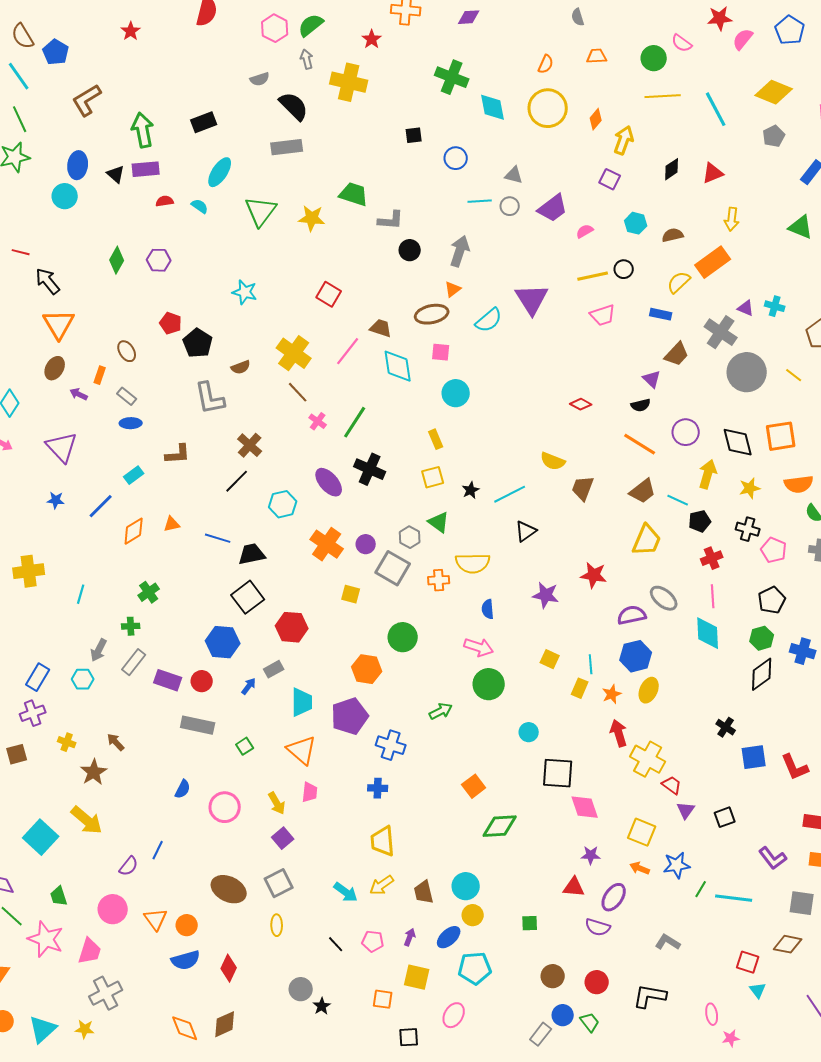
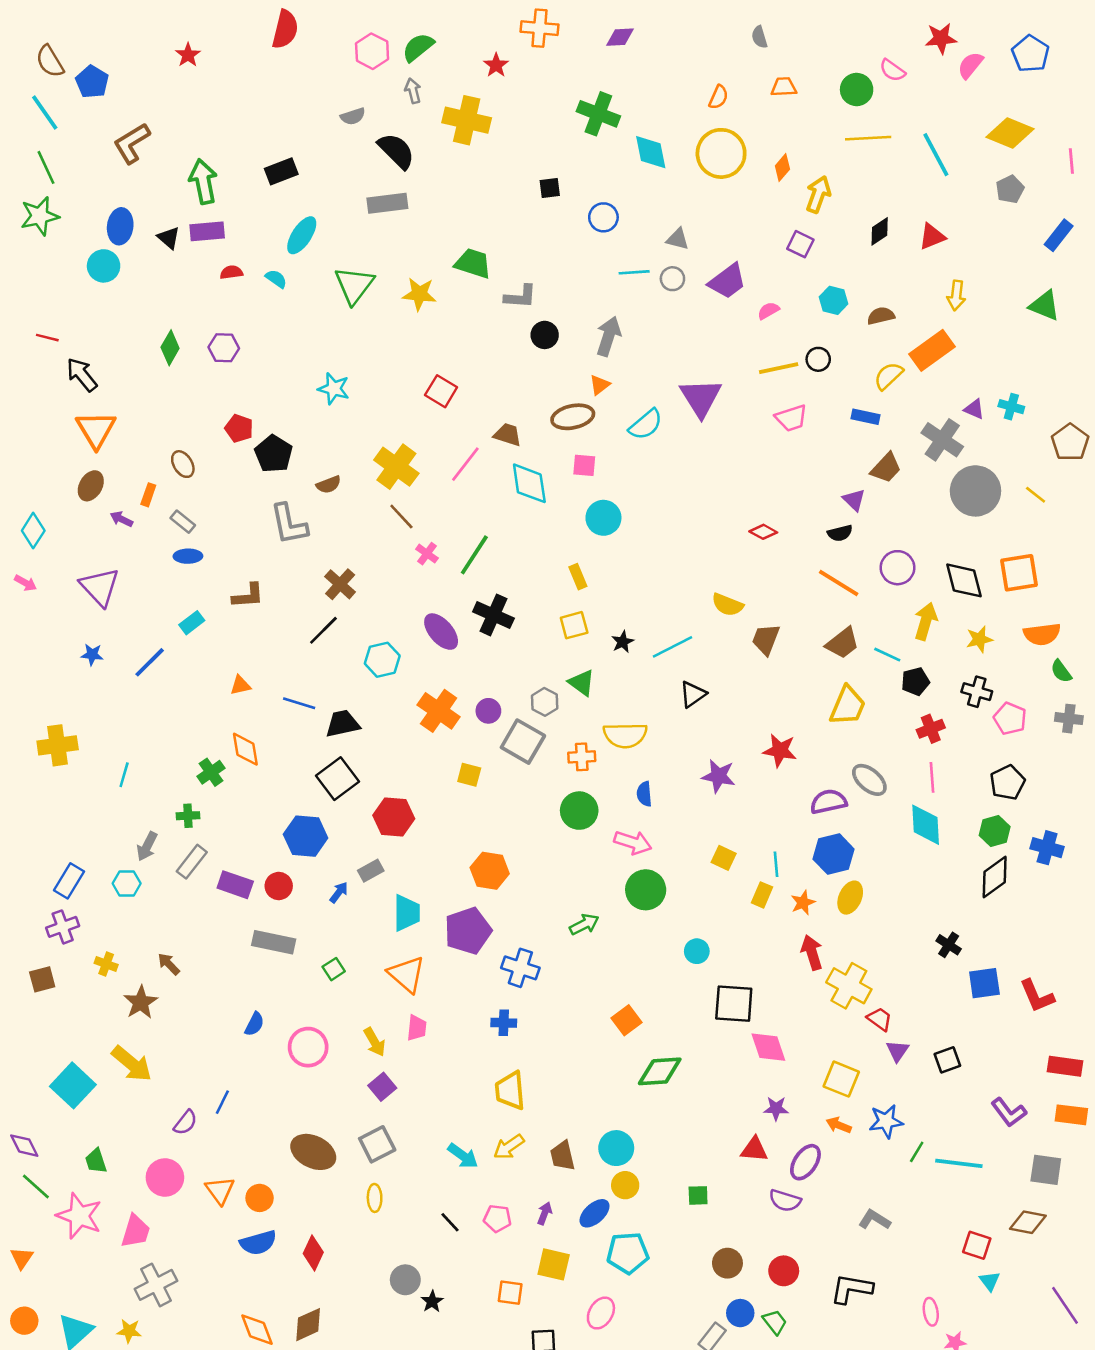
orange diamond: (134, 531) -> (245, 749), moved, turned -68
green circle: (403, 637) -> (579, 811), moved

